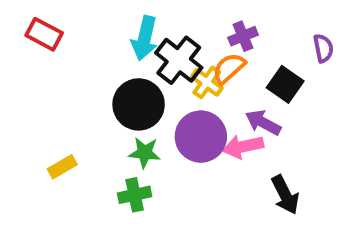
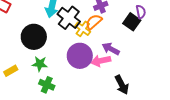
black square: (285, 84) -> (132, 22), moved
black circle: (139, 104) -> (34, 37), moved
green star: (145, 153) -> (40, 64), moved
green cross: (135, 195) -> (47, 85), turned 35

